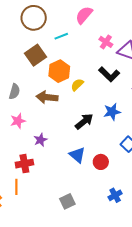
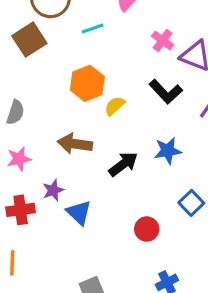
brown square: (36, 55) -> (29, 40), moved
brown arrow: (47, 97) -> (75, 144), moved
blue triangle: (77, 155) -> (79, 213), moved
red cross: (24, 164) -> (21, 210), moved

